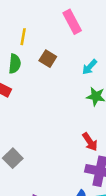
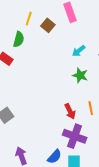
brown square: (48, 59) -> (48, 25), moved

